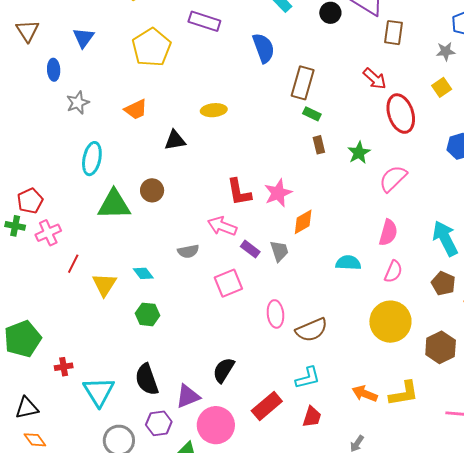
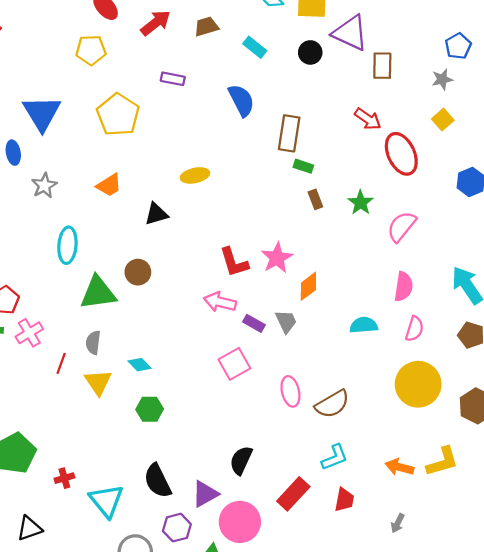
purple rectangle: (204, 21) -> (173, 79), size x0.7
blue triangle: (83, 38) -> (42, 113), size x1.6
gray semicircle: (188, 251) -> (93, 343), moved, turned 115

